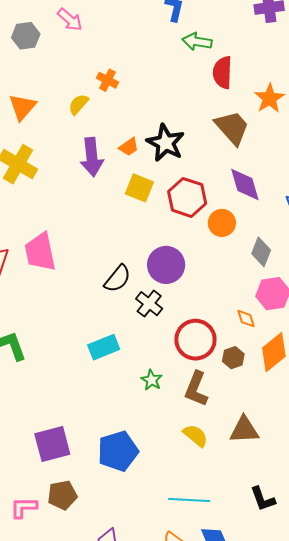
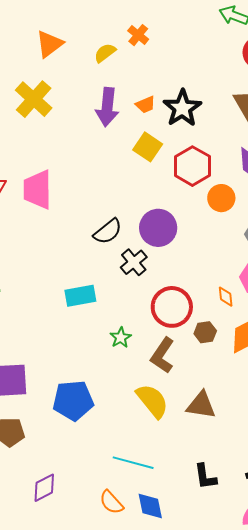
yellow semicircle: (195, 435) -> (152, 401), size x1.4

